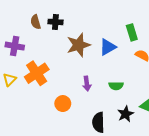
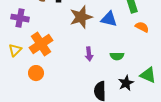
blue triangle: (108, 47) -> (109, 19), turned 42
orange circle: (63, 104) -> (36, 73), moved

